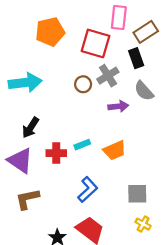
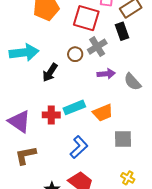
gray semicircle: (144, 91) -> (132, 82), moved
black arrow: (31, 128) -> (50, 72), moved
cyan rectangle: (82, 145) -> (74, 107), size x1.5
gray square: (137, 194) -> (123, 139), moved

